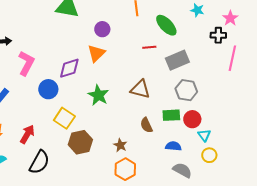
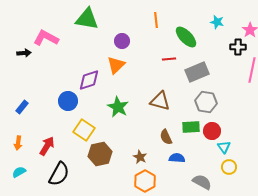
pink L-shape: (26, 63) -> (46, 38), moved, turned -90
blue semicircle: (173, 146) -> (177, 158), moved

